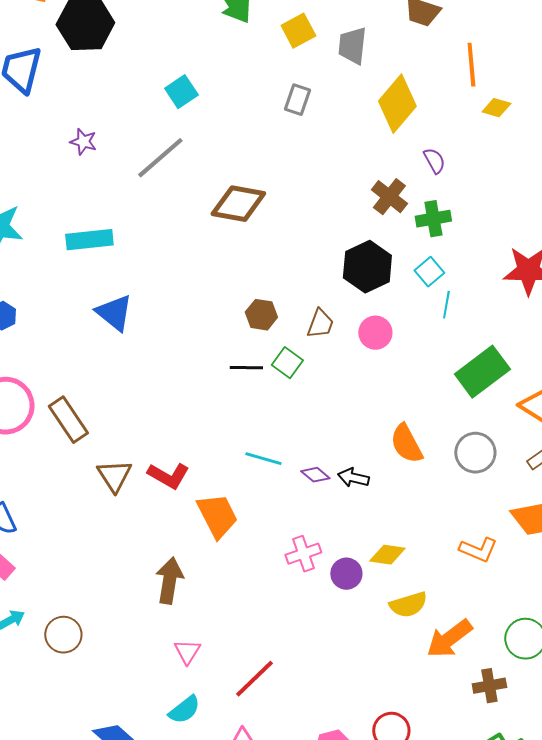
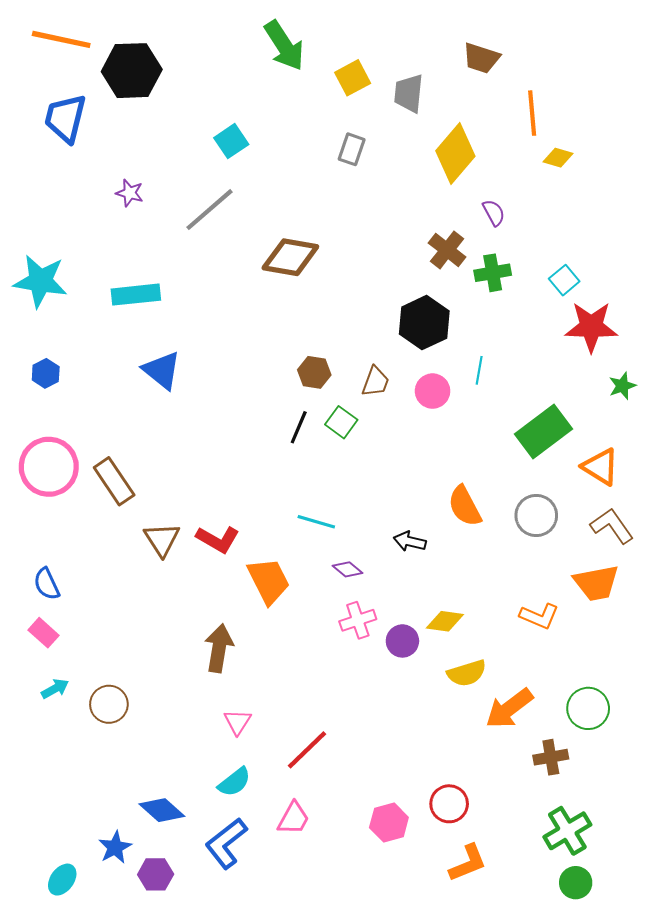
cyan square: (429, 272) -> (564, 280), moved
cyan line: (446, 305) -> (479, 370), moved
black line: (246, 368) -> (299, 427), turned -68
purple diamond: (315, 475) -> (347, 569), moved

